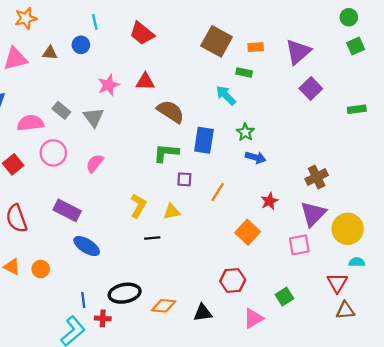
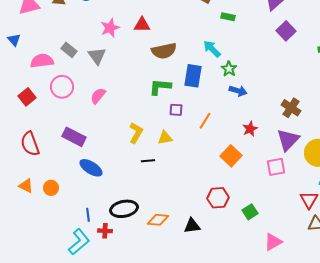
cyan arrow: (226, 95) -> (212, 49), moved
brown semicircle: (171, 112) -> (164, 51), turned 135
brown cross: (317, 177) -> (291, 108), turned -30
green square: (284, 297) -> (250, 212), moved
pink triangle: (253, 318) -> (273, 242), moved

